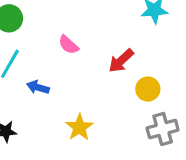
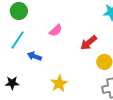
pink semicircle: (68, 45) -> (56, 30), turned -88

